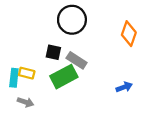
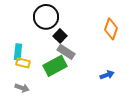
black circle: (72, 20) -> (46, 17), moved
black square: (53, 52) -> (60, 36), moved, turned 32
cyan rectangle: (14, 78) -> (18, 52), moved

